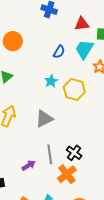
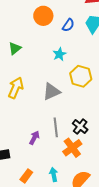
orange circle: (13, 41) -> (43, 16), moved
yellow hexagon: (74, 89) -> (81, 76), moved
purple arrow: (29, 165) -> (34, 138), turned -32

